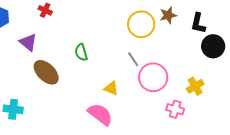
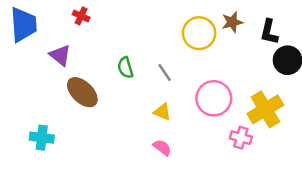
gray line: (133, 59) -> (165, 72), moved
yellow cross: (195, 86) -> (265, 109), size x1.6
pink semicircle: (100, 114) -> (162, 147), moved, size x0.6

